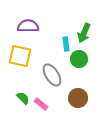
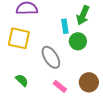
brown circle: (78, 98) -> (89, 82), moved
pink rectangle: (41, 104) -> (60, 86), moved

